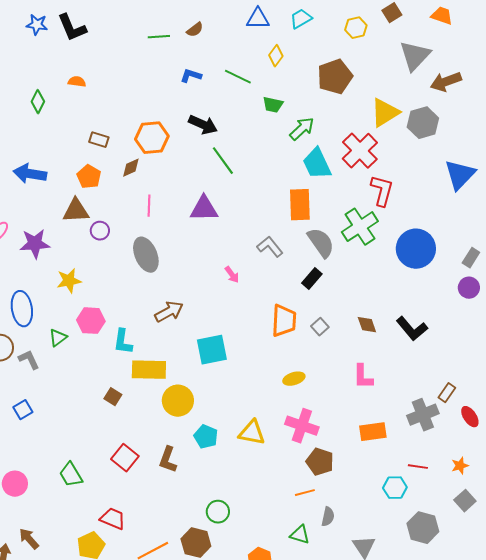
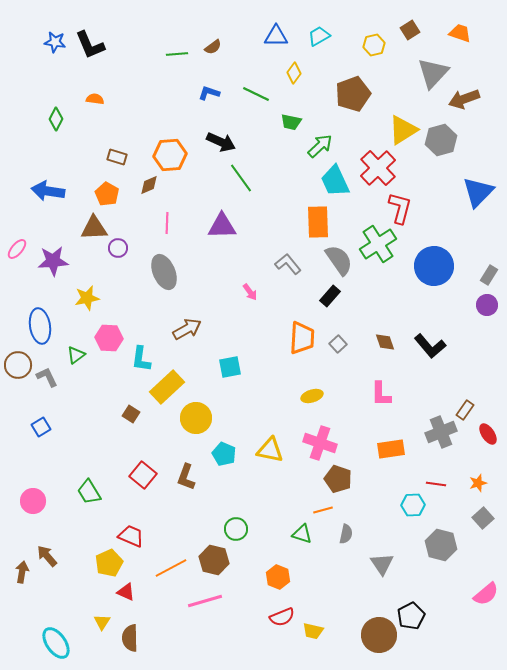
cyan square: (212, 350) -> (230, 367), size x0.7
yellow rectangle: (149, 370) -> (167, 387), turned -44
green triangle: (300, 535) -> (302, 534), moved

